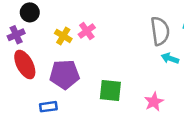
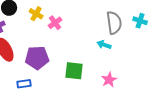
yellow cross: (63, 36) -> (36, 14), moved
cyan arrow: (170, 58) -> (104, 45), moved

